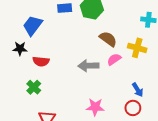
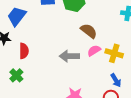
yellow cross: (137, 48) -> (114, 53), moved
red semicircle: (41, 61) -> (24, 51), turned -98

